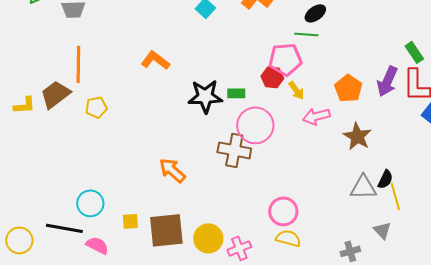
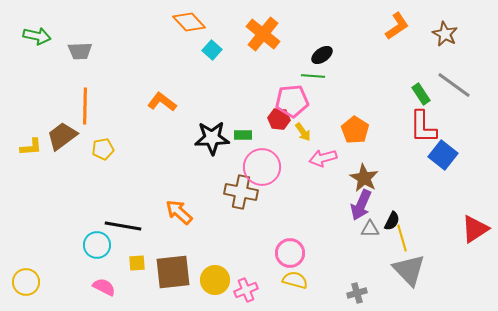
purple arrow: (387, 81) -> (361, 205), moved
gray triangle: (363, 187) -> (370, 229), size x0.7
black line: (64, 228) -> (123, 226), moved
gray triangle: (382, 230) -> (409, 270), moved, size x1.8

